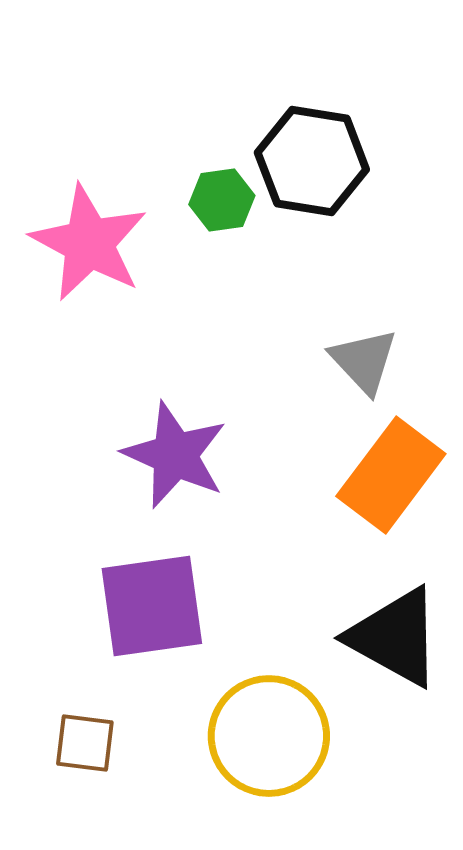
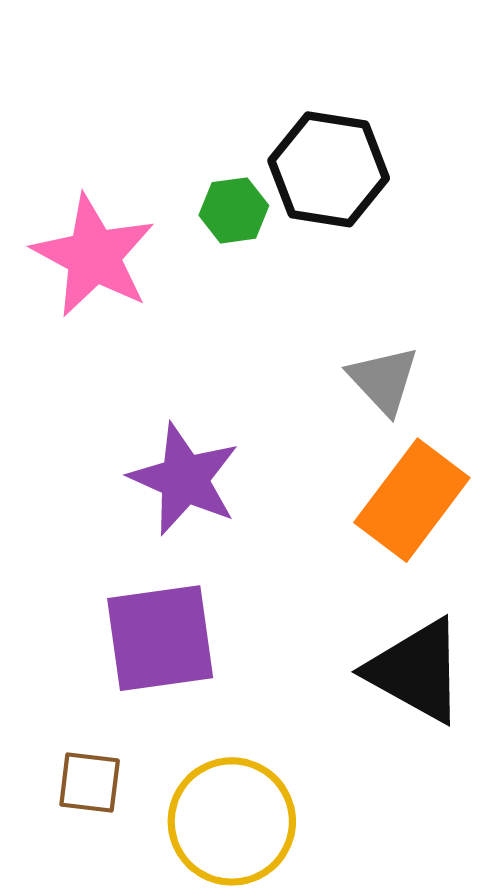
yellow circle: (269, 736) -> (232, 821), moved

